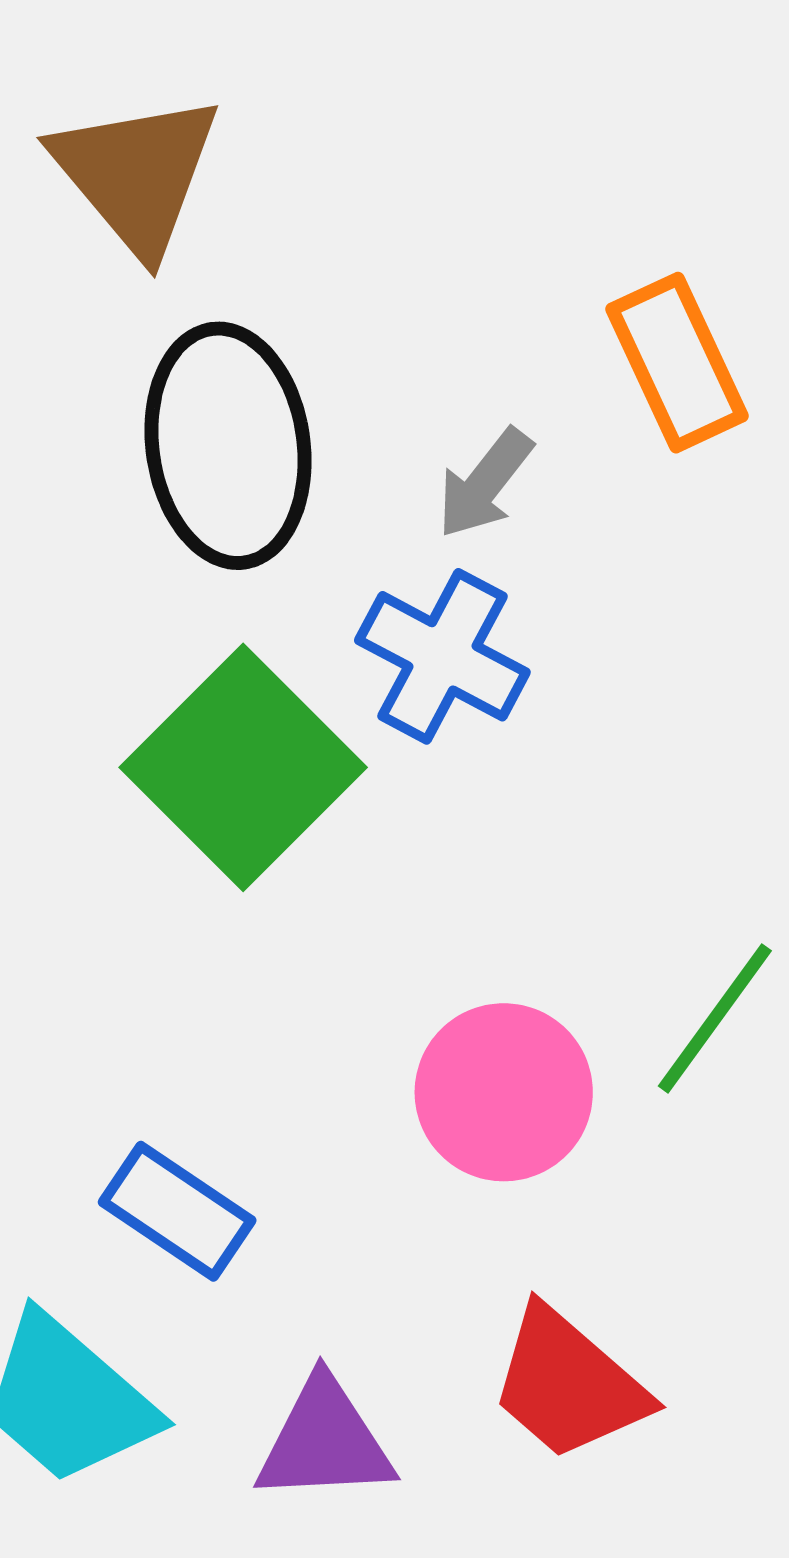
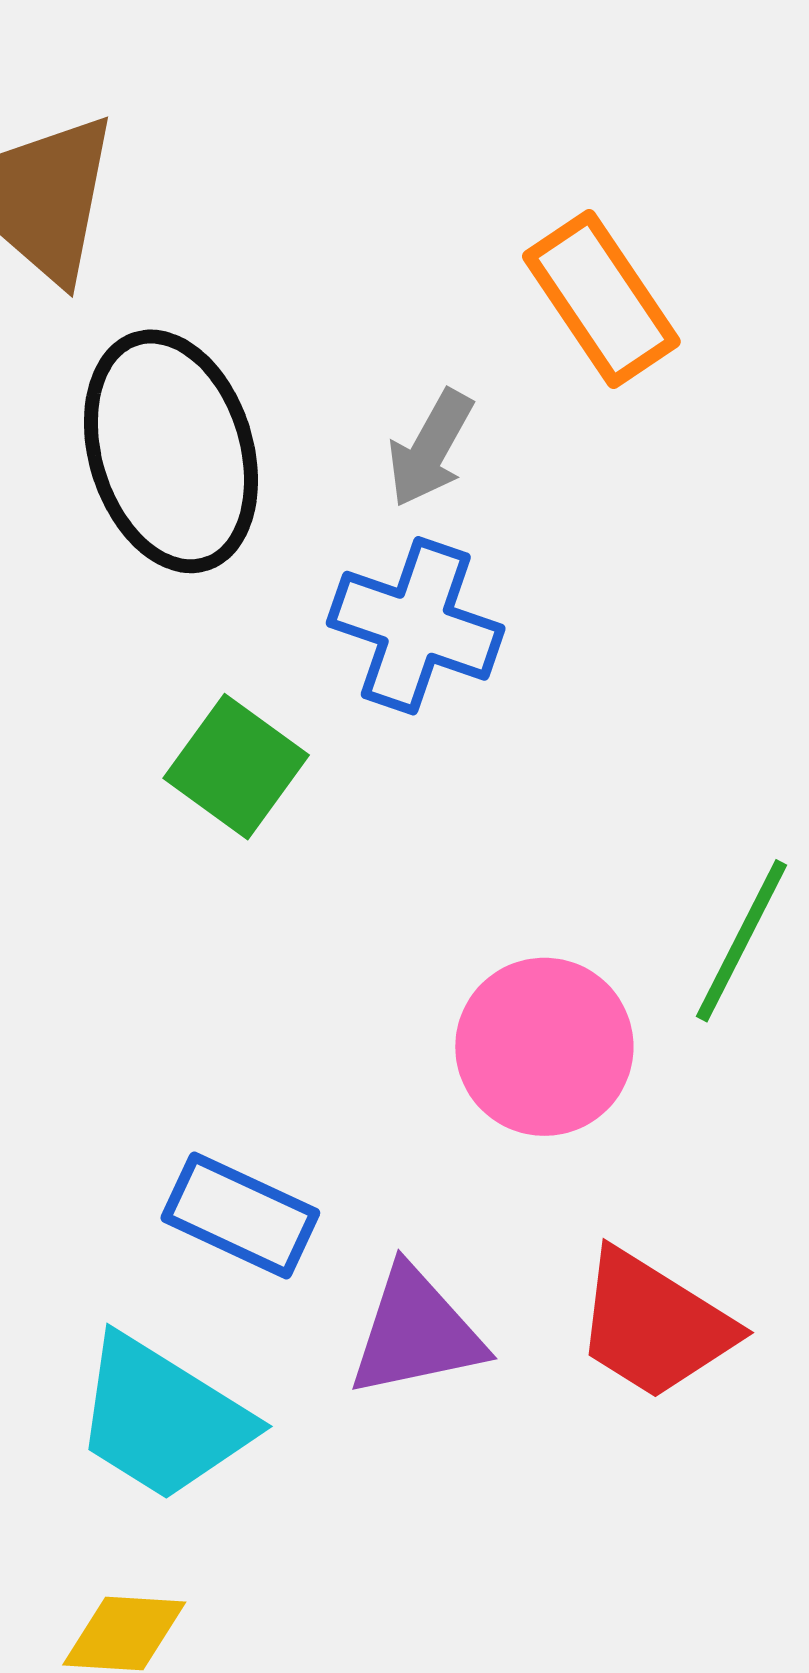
green square: (243, 767) -> (236, 767), size x0.6
purple triangle: (325, 1441) -> (416, 1332), moved

